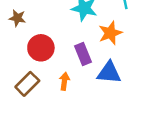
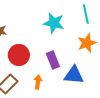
orange star: (110, 33) -> (87, 43), moved

